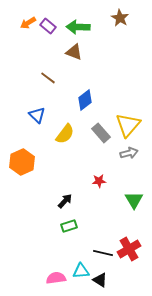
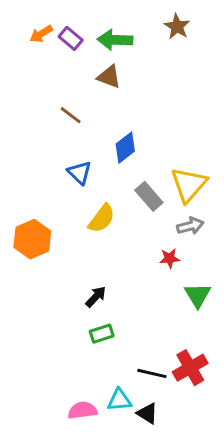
blue triangle: (37, 115) -> (80, 173), moved
yellow semicircle: (65, 134) -> (102, 218), moved
red star: (99, 181) -> (170, 258), moved

